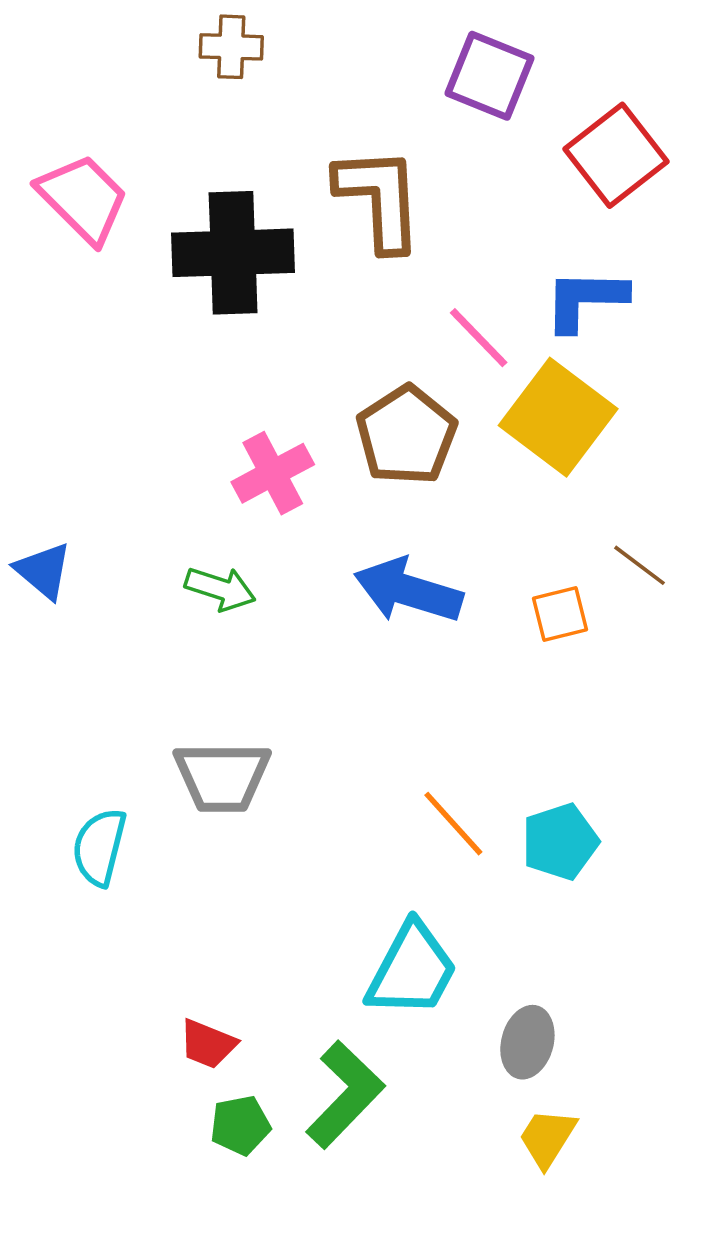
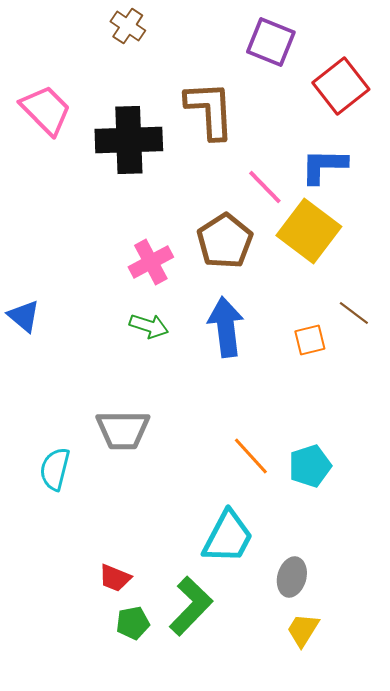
brown cross: (231, 47) -> (128, 26), turned 32
green arrow: (220, 589) -> (149, 326), moved
blue arrow: (408, 591) -> (226, 327), turned 66

